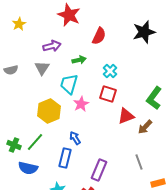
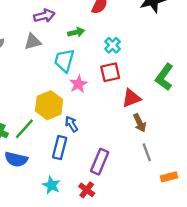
gray triangle: (42, 68) -> (33, 42), turned 42
red square: (108, 94) -> (110, 72), turned -30
yellow hexagon: (49, 111) -> (49, 105), moved
brown arrow: (145, 127) -> (140, 123), moved, turned -70

